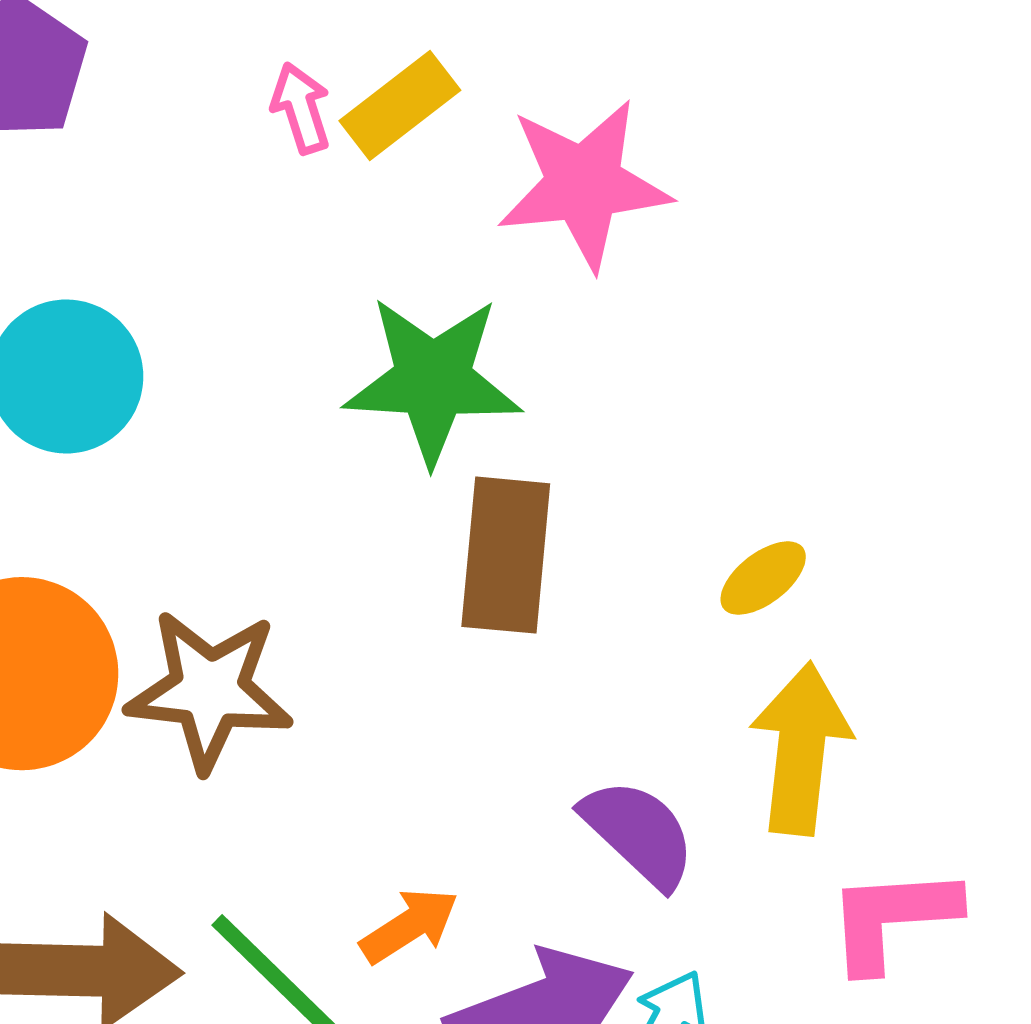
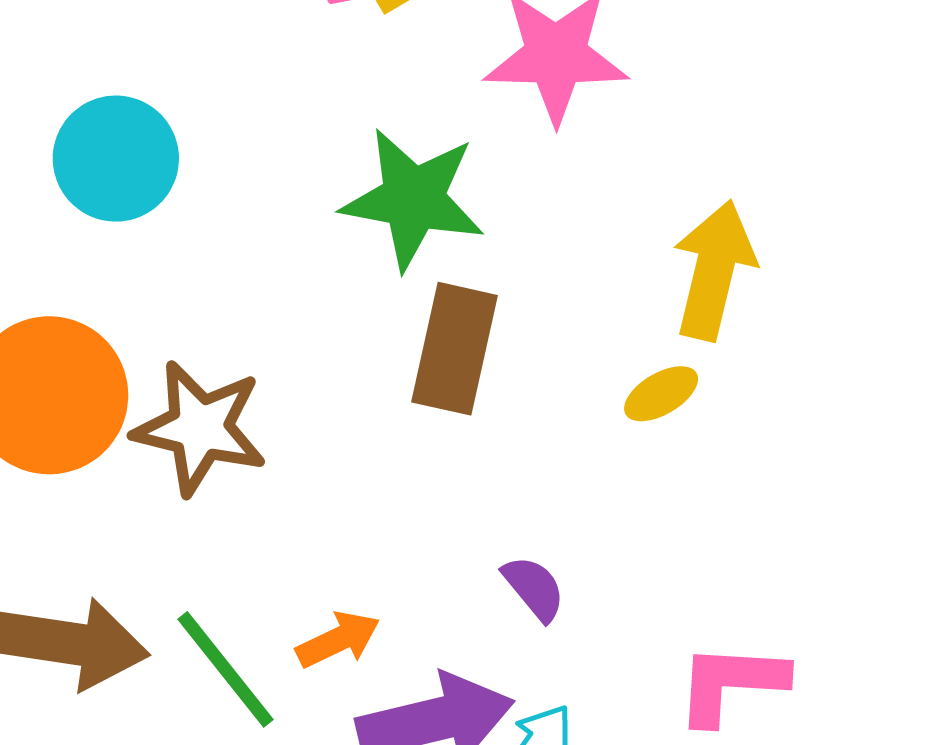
yellow arrow: (801, 749) -> (714, 270), moved
purple semicircle: (639, 833) -> (534, 588), size x0.7

